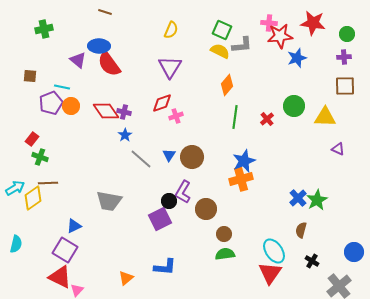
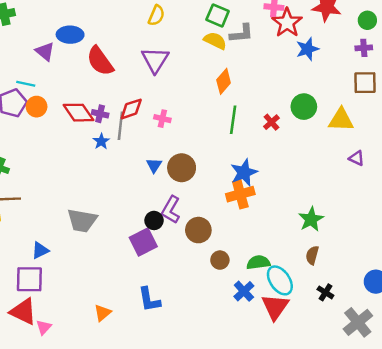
red star: (280, 36) -> (287, 23), turned -30
red semicircle: (109, 64) -> (100, 61), moved
red diamond: (162, 103) -> (131, 109), moved
pink cross: (176, 116) -> (162, 119), turned 32
gray line: (141, 159) -> (120, 126), moved, turned 55
blue cross: (298, 198) -> (244, 291), moved
green star: (317, 200) -> (311, 219), moved
purple square: (65, 250) -> (29, 279), turned -30
green semicircle: (225, 254) -> (258, 262), moved
blue L-shape: (165, 267) -> (149, 300), turned 75

